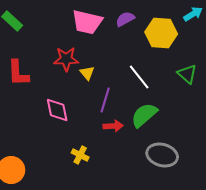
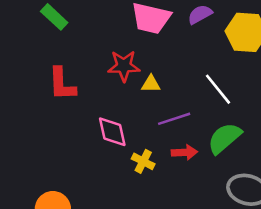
yellow triangle: (87, 73) -> (151, 84), turned -49
purple line: (105, 100) -> (174, 119), turned 55
yellow cross: (80, 155) -> (143, 161), moved

